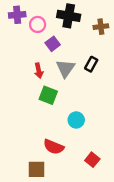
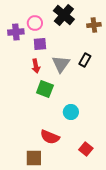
purple cross: (17, 15) -> (16, 32), moved
black cross: (69, 16) -> (64, 15), turned 30
purple square: (53, 44) -> (40, 44), moved, turned 32

